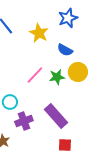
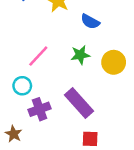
yellow circle: (78, 72) -> (114, 62), moved
pink line: (35, 75) -> (38, 56), moved

